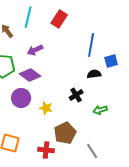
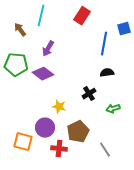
red rectangle: (59, 19) -> (82, 16), moved
purple arrow: (35, 50) -> (48, 49), turned -35
blue square: (111, 61) -> (124, 29), moved
purple circle: (21, 98) -> (45, 128), moved

